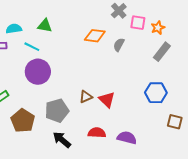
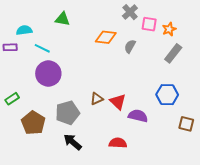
green triangle: (45, 26) -> (62, 19), moved
red semicircle: (97, 133) -> (118, 143), moved
purple semicircle: (127, 138) -> (138, 116), moved

